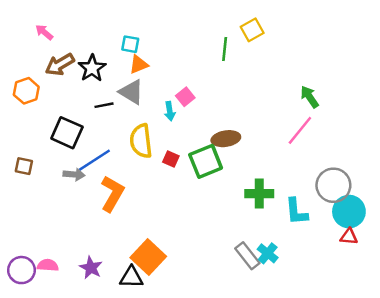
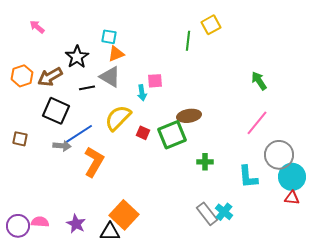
brown arrow: (60, 65) -> (50, 77), moved
pink square: (185, 97) -> (155, 81), turned 35
pink line: (300, 130) -> (257, 123), moved
yellow semicircle: (141, 141) -> (118, 118), turned 52
green cross: (259, 194) -> (205, 162), moved, size x0.7

